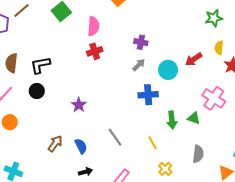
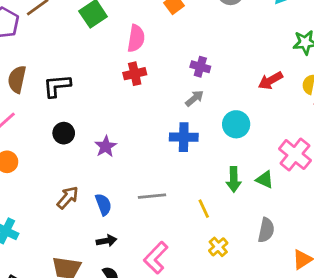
red arrow: (194, 59) -> (270, 81), moved
cyan circle: (168, 70) -> (236, 124), moved
black circle: (37, 91) -> (64, 133), moved
blue cross: (148, 95) -> (184, 137), moved
gray line: (115, 137) -> (152, 196), turned -66

